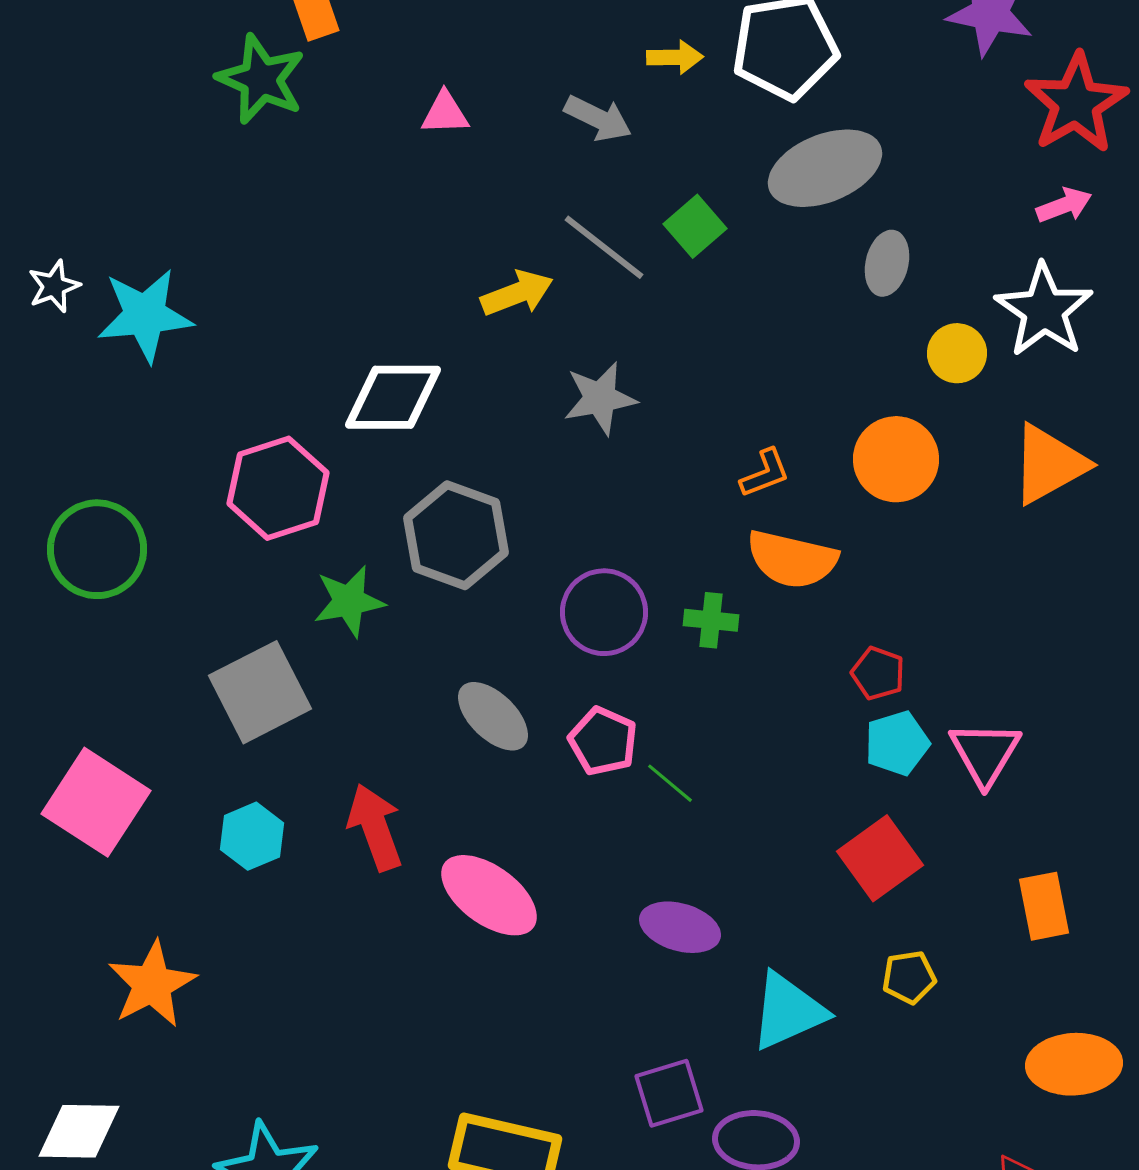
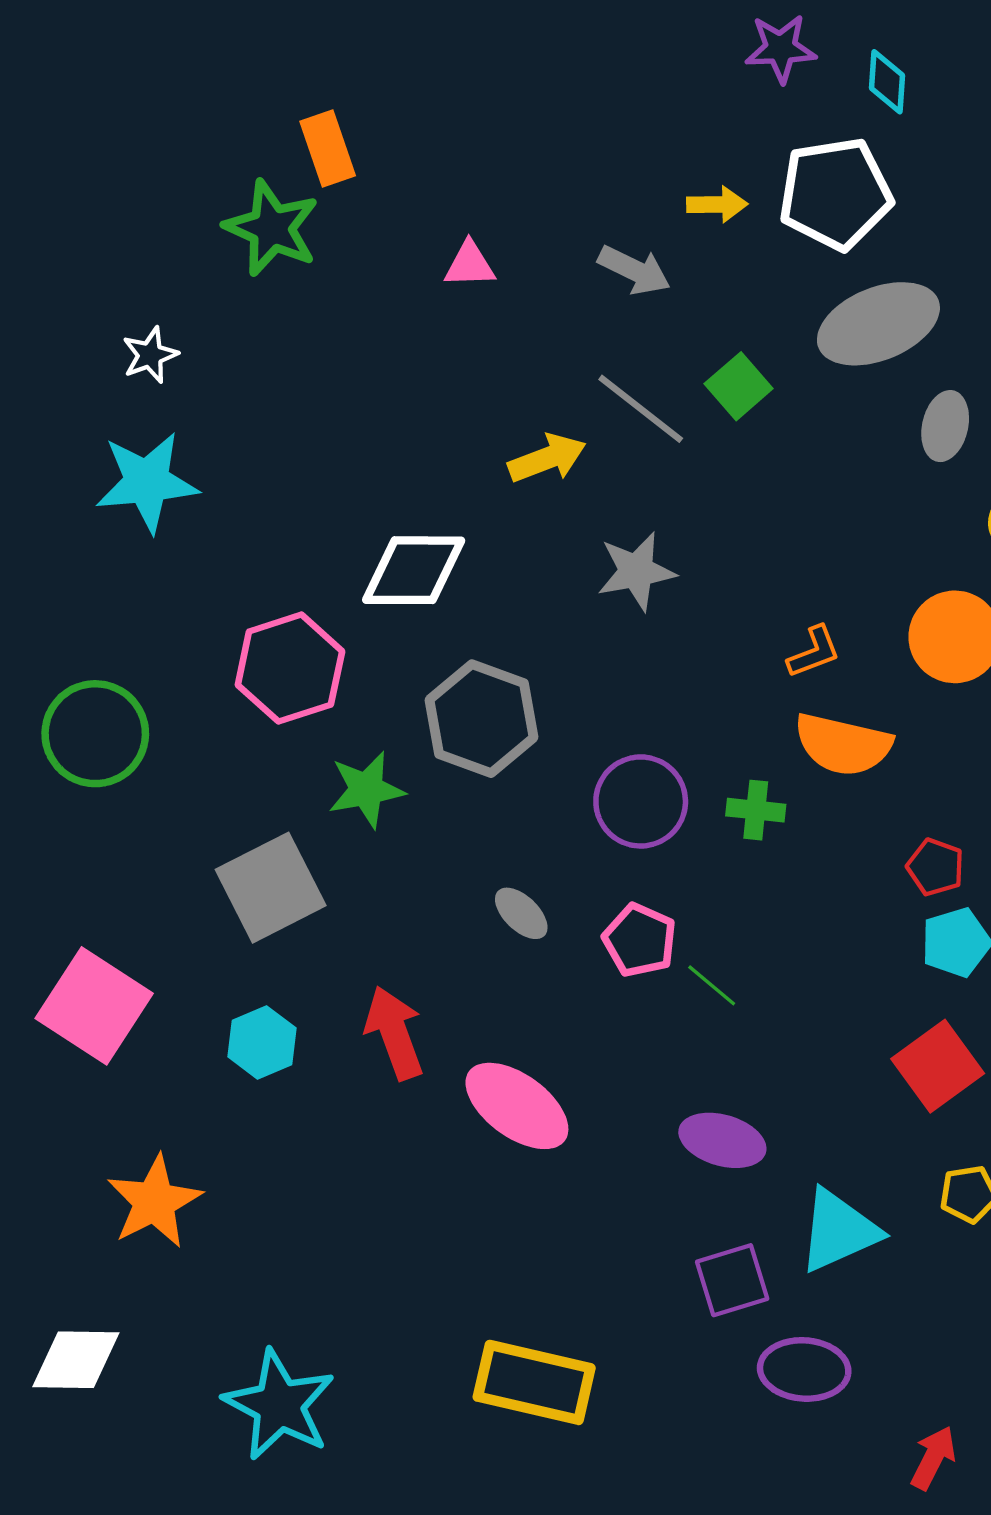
white star: (54, 286) -> (150, 355), moved
gray ellipse: (493, 716) -> (521, 913), size x0.7
purple square: (669, 1093) -> (732, 1280), moved

